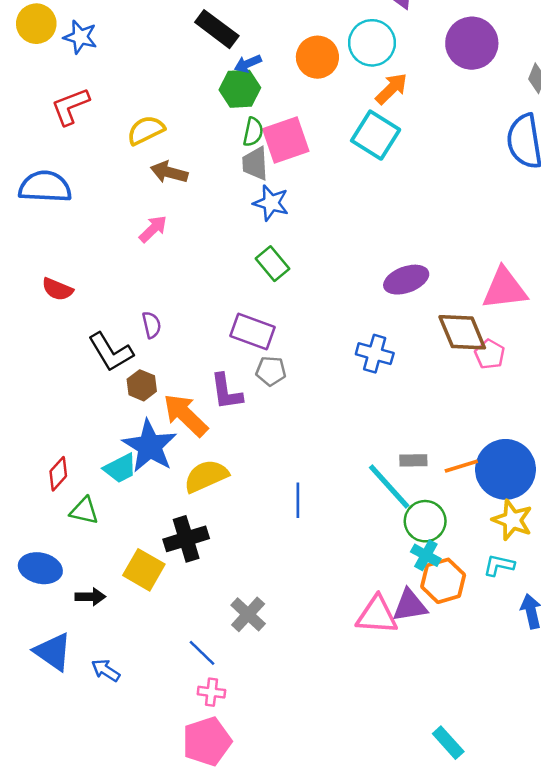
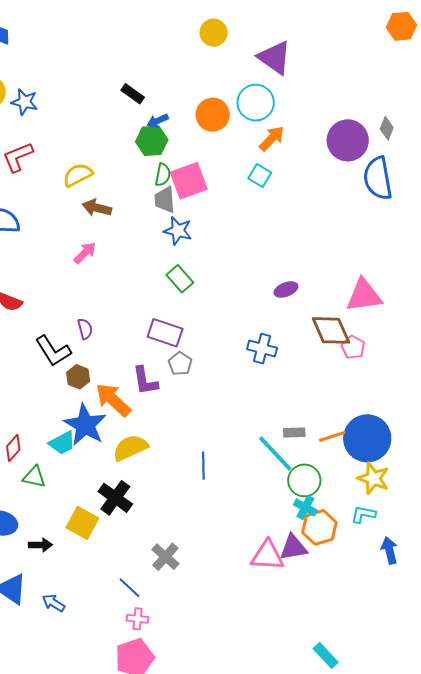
black rectangle: (217, 29) -> (133, 94), size x0.7
purple circle: (472, 43) -> (348, 140), moved
cyan square: (376, 135) -> (260, 176), size x0.6
purple ellipse: (406, 280) -> (286, 289), size x0.7
gray pentagon: (271, 371) -> (180, 364), turned 30
black cross: (186, 539) -> (115, 498), turned -36

